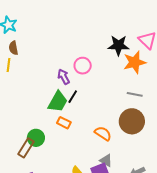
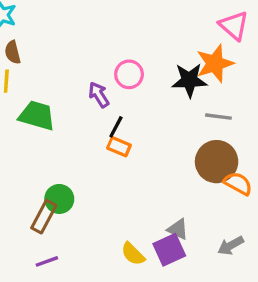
black star: (118, 45) -> (189, 80), moved
green trapezoid: (58, 102) -> (37, 116), moved, turned -100
orange rectangle: (64, 123) -> (119, 147), moved
orange semicircle: (103, 133) -> (238, 183), moved

